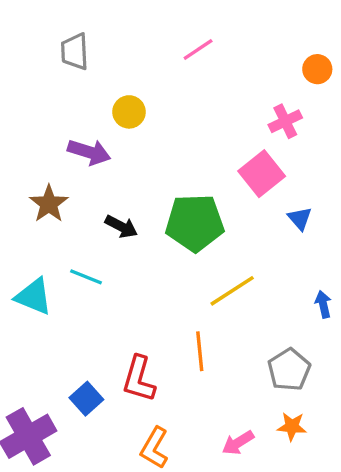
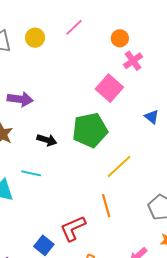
orange circle: (317, 69) -> (120, 38), moved
yellow circle: (129, 112) -> (35, 38), moved
pink square: (262, 174) -> (109, 88), moved
red L-shape: (139, 379) -> (73, 228), turned 60

